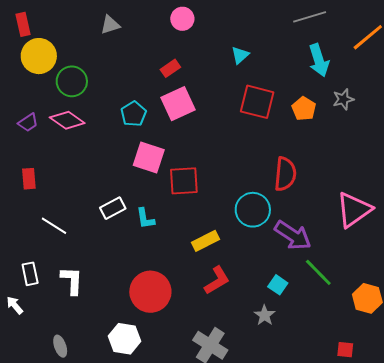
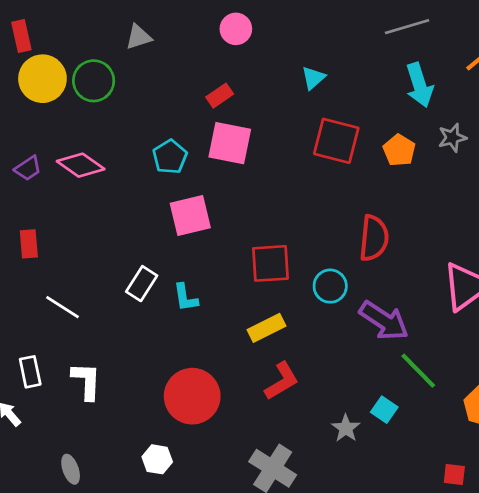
green circle: (72, 81) -> (94, 81), moved
pink square: (178, 104) -> (230, 143), turned 36
pink square: (149, 158) -> (190, 216), turned -32
red square: (184, 181) -> (270, 263), moved
white rectangle: (113, 208) -> (142, 284), turned -30
cyan circle: (253, 210) -> (330, 286), size x0.7
cyan square: (278, 285) -> (384, 410), moved
white hexagon: (125, 339) -> (157, 459), size x0.7

